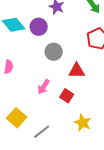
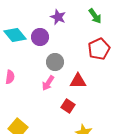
pink arrow: (44, 87) -> (48, 83), moved

